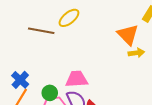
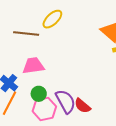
pink trapezoid: (77, 79) -> (33, 66), moved

